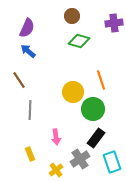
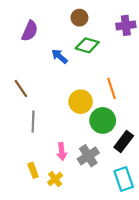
blue arrow: (28, 51) -> (60, 56), moved
black rectangle: (96, 138) -> (124, 141), moved
gray cross: (80, 159) -> (88, 156), moved
yellow cross: (56, 170) -> (55, 179), moved

